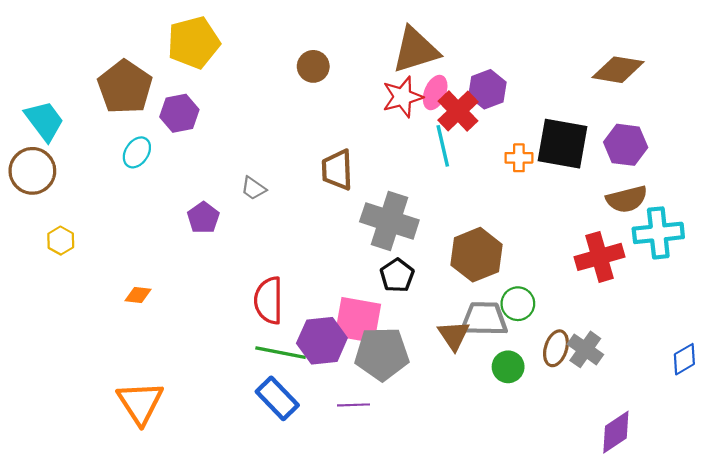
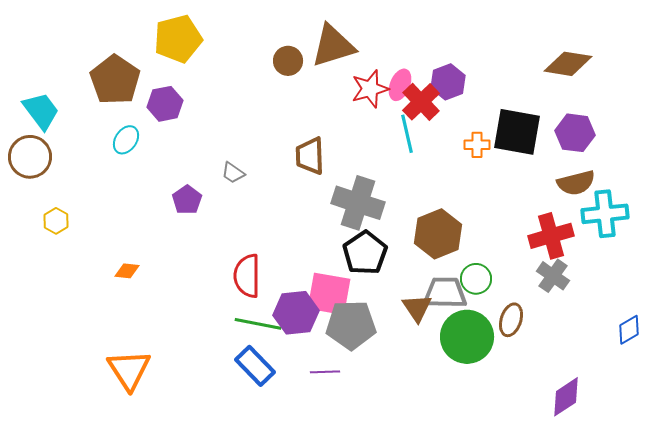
brown triangle: (416, 50) -> (333, 46), moved
black pentagon: (397, 275) -> (365, 253), size x1.4
gray cross: (585, 349) -> (553, 276), moved
green circle: (508, 367) -> (467, 337), size x1.8

